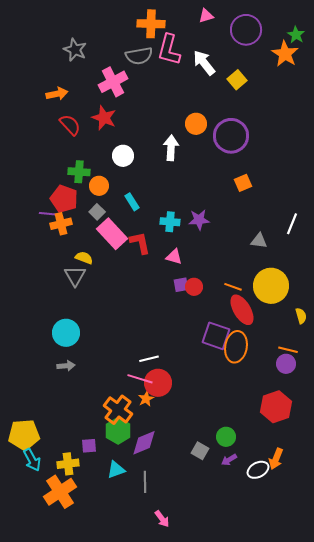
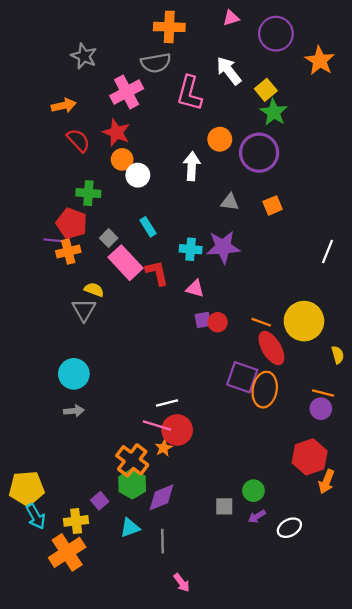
green star: (296, 35) -> (274, 112), moved, size x1.4
pink L-shape: (169, 50) -> (189, 93), moved
orange circle: (99, 186) -> (122, 159), moved
purple star: (199, 220) -> (223, 247), size x1.4
gray triangle: (259, 241) -> (230, 202), moved
purple square: (89, 446) -> (100, 501), turned -35
gray square: (200, 451) -> (224, 506), turned -30
orange arrow: (276, 459) -> (326, 482), moved

